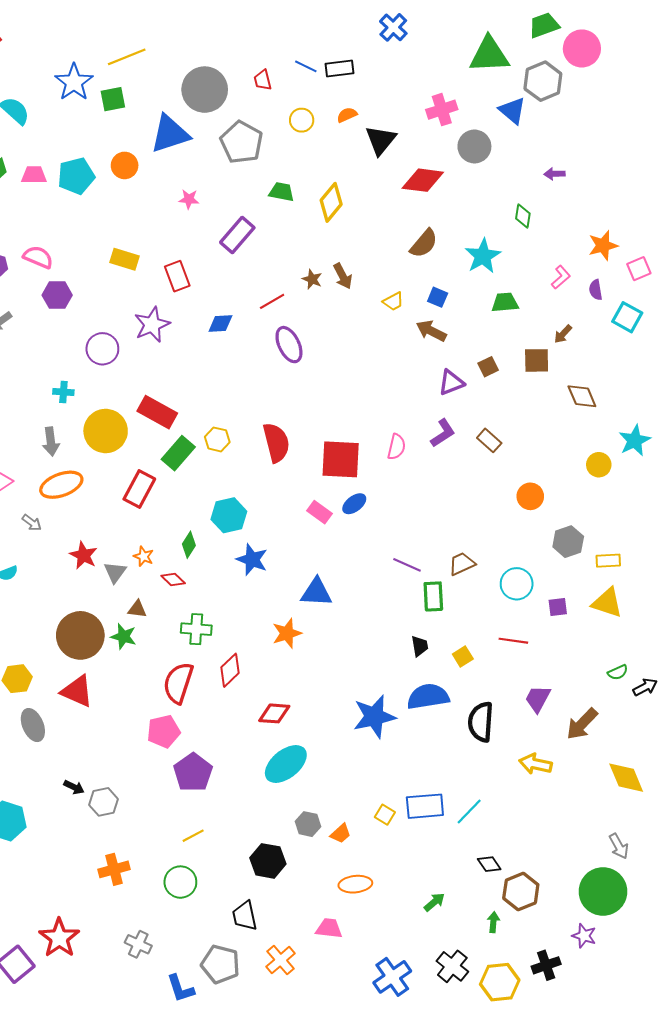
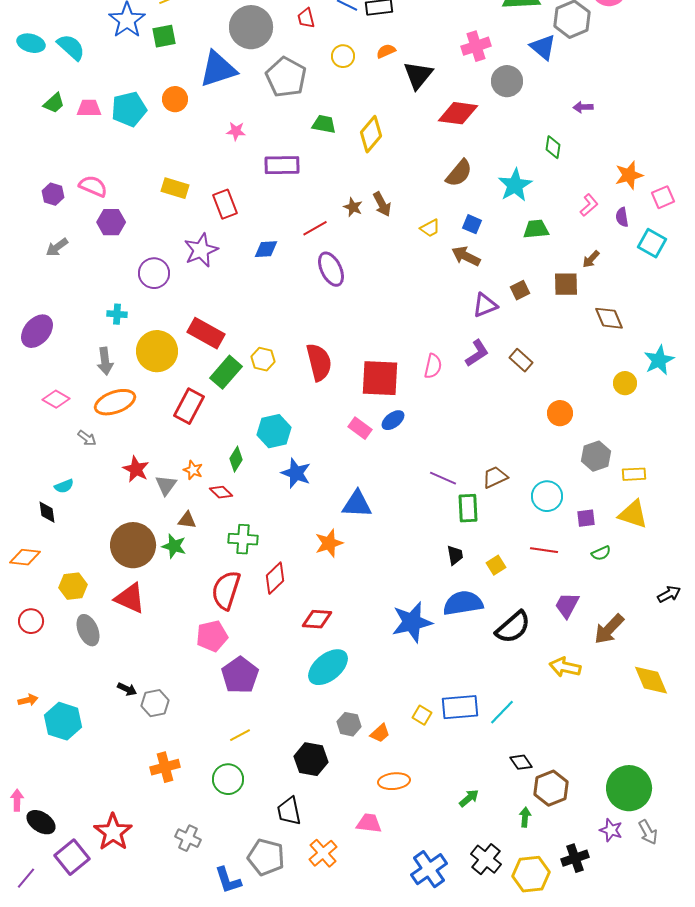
purple rectangle: (237, 235) -> (282, 165), turned 48
green semicircle: (618, 672) -> (601, 553), moved
black semicircle: (481, 722) -> (513, 627), turned -135
gray arrow: (619, 846) -> (648, 832), moved

